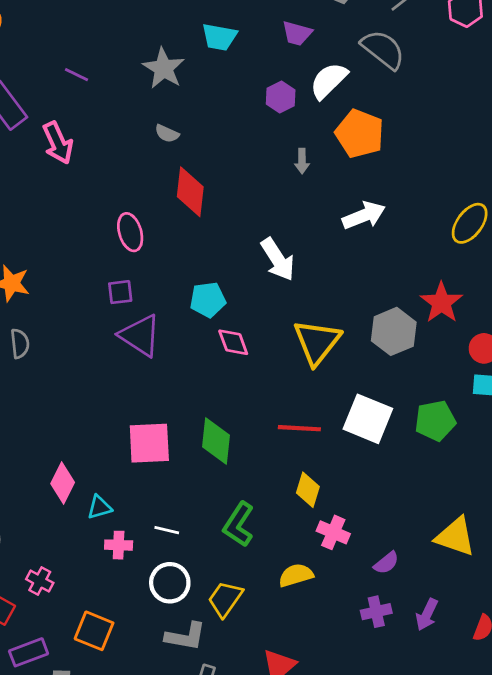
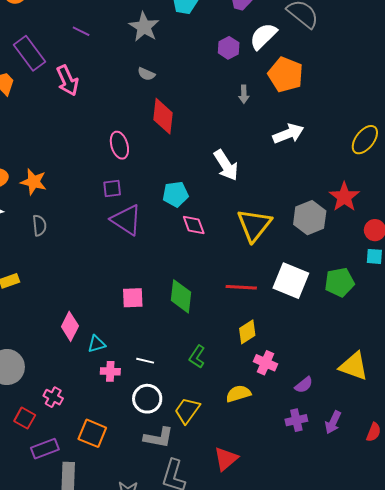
pink square: (149, 443) -> (133, 298), size x0.7
yellow diamond: (308, 490) -> (247, 332), turned 40
green L-shape: (239, 524) -> (197, 357), size x0.7

